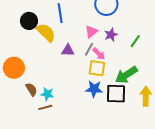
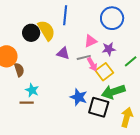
black circle: (29, 21) -> (31, 33), moved
gray line: (89, 49) -> (84, 57), turned 32
yellow square: (97, 68) -> (104, 72), moved, turned 30
brown semicircle: (31, 89) -> (19, 70), moved

